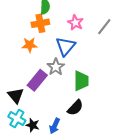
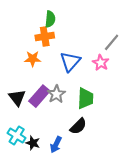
pink star: (75, 23) -> (101, 63), moved
gray star: (56, 67) -> (56, 94), moved
black triangle: (16, 95) -> (17, 98), moved

